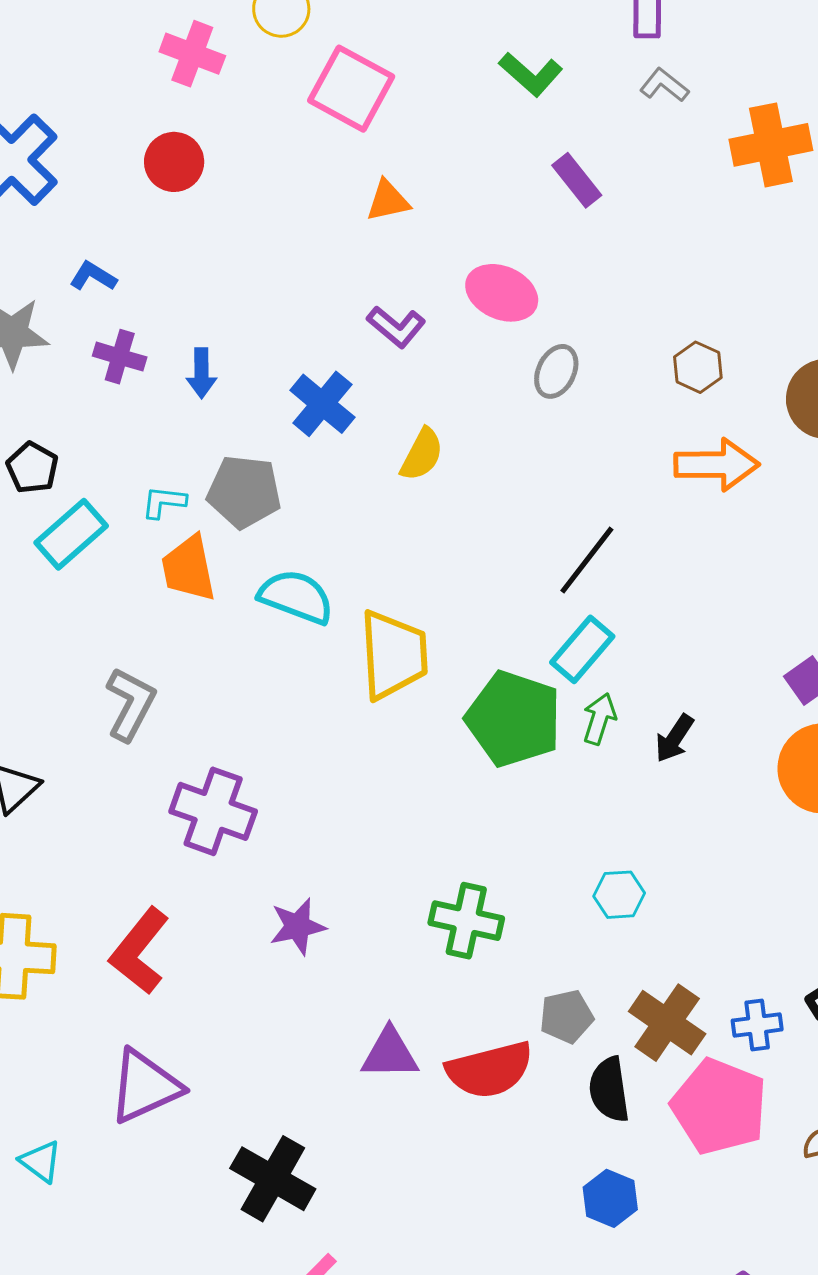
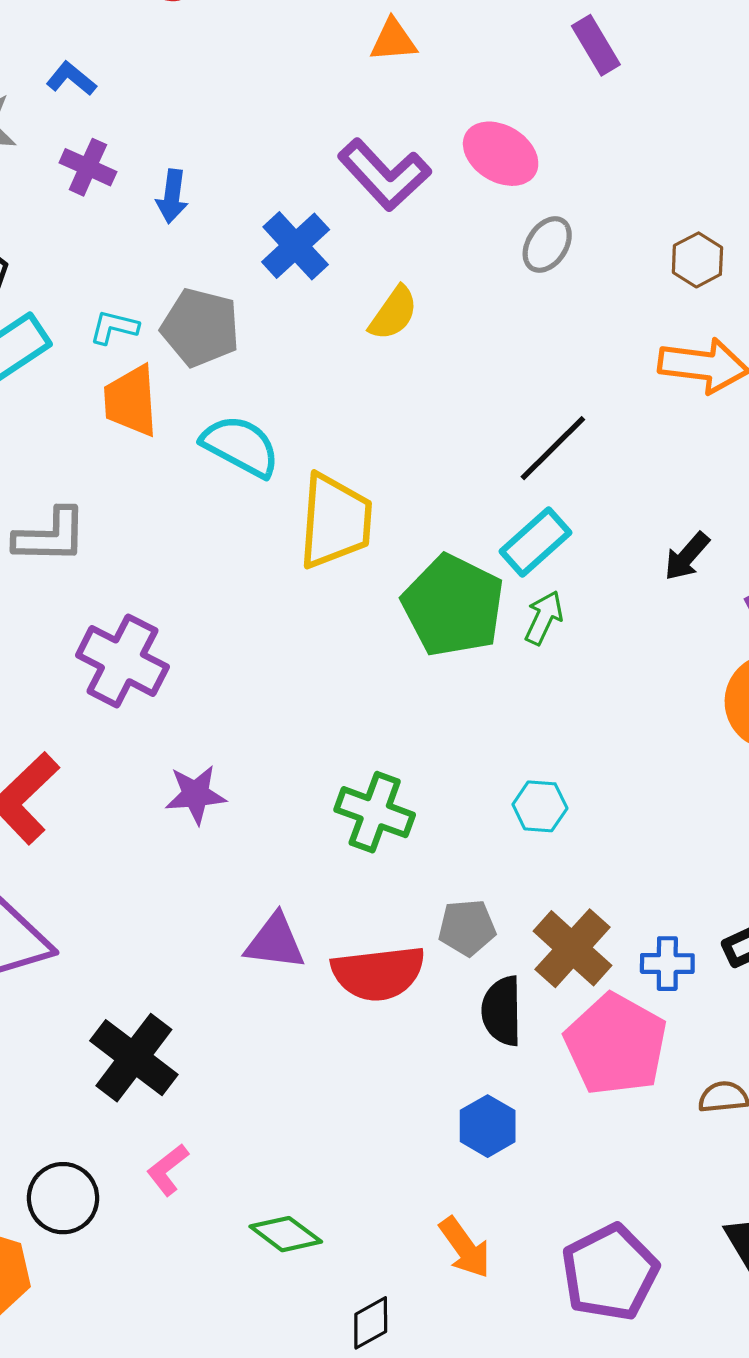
purple L-shape: (396, 327) -> (384, 175), size x1.5
gray L-shape: (131, 704) -> (50, 536), turned 56
black arrow: (674, 738) -> (687, 556), moved

